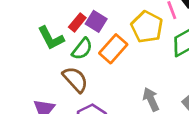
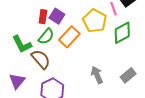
red rectangle: (77, 22) -> (43, 17), turned -32
green L-shape: (51, 38) -> (22, 44), moved

